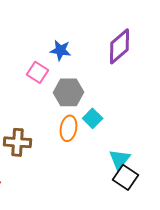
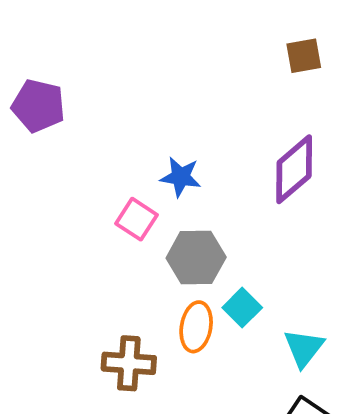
brown cross: (18, 142) -> (129, 363), moved
cyan triangle: (120, 159) -> (304, 348), moved

